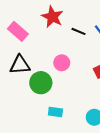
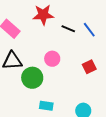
red star: (52, 17) -> (43, 15), turned -30

